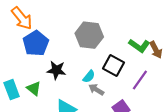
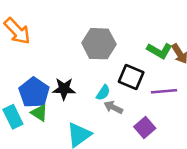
blue pentagon: (36, 43) -> (34, 92), moved
purple line: (140, 80) -> (164, 91), turned 55

